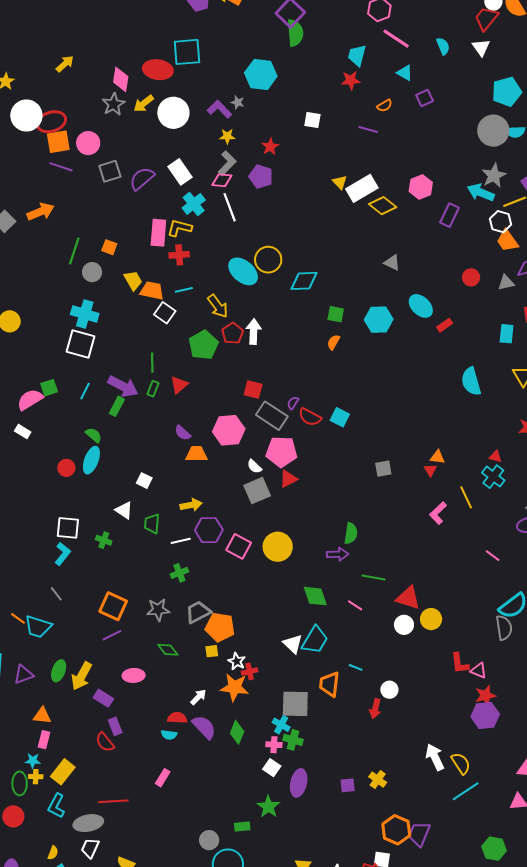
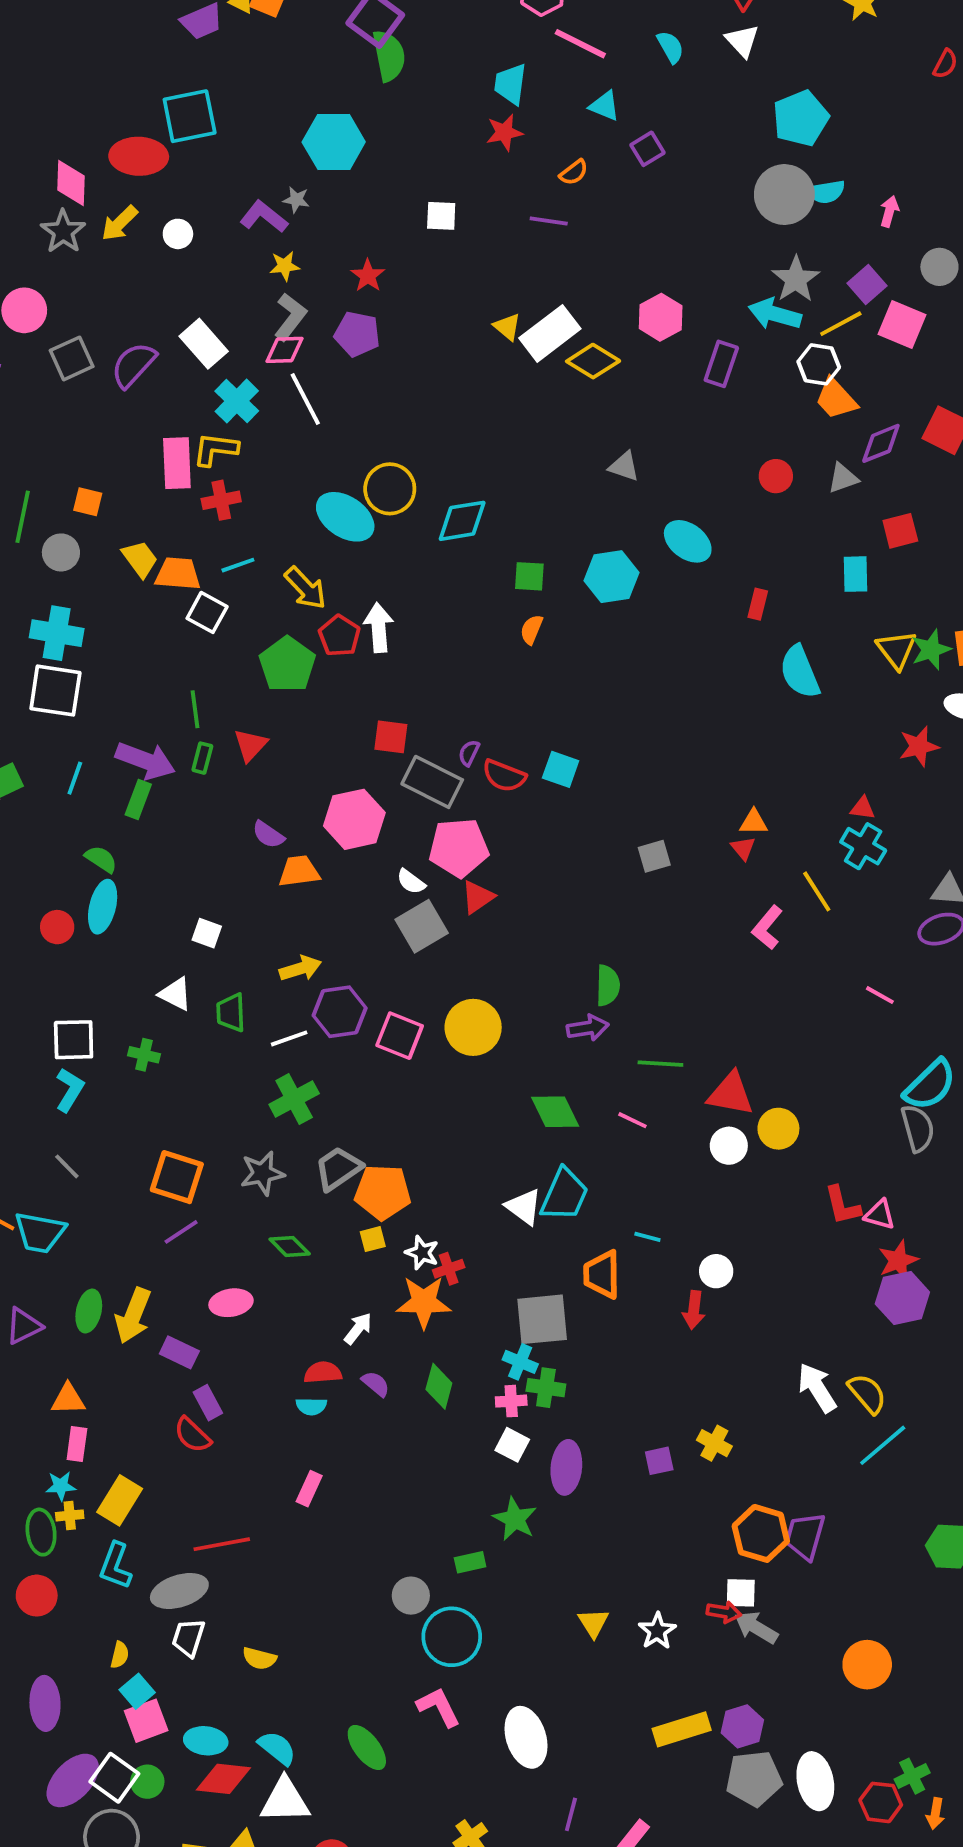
white circle: (173, 113) -> (178, 234), size x0.5
red rectangle: (445, 325) -> (758, 604), moved, turned -35
green cross: (179, 573) -> (294, 1099), size x1.4
purple semicircle: (204, 727) -> (376, 1384), size x0.6

